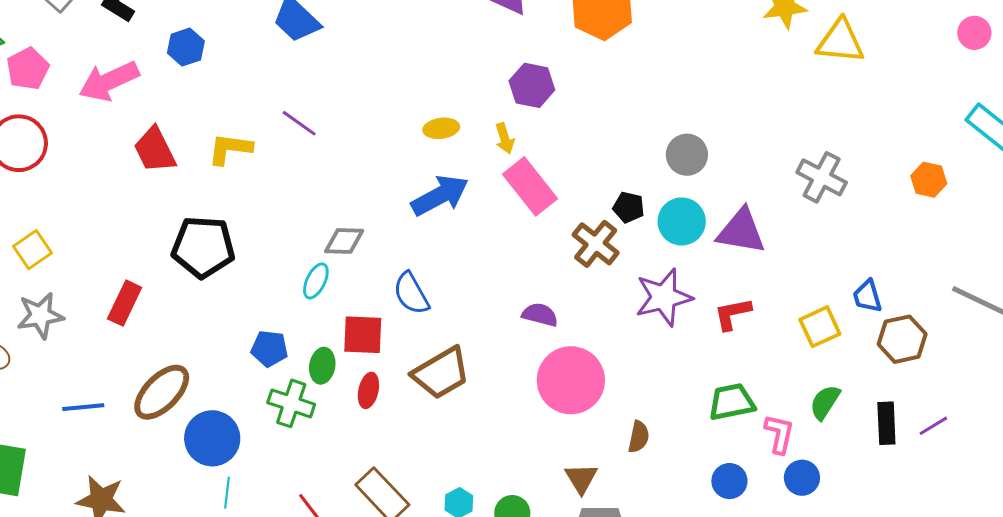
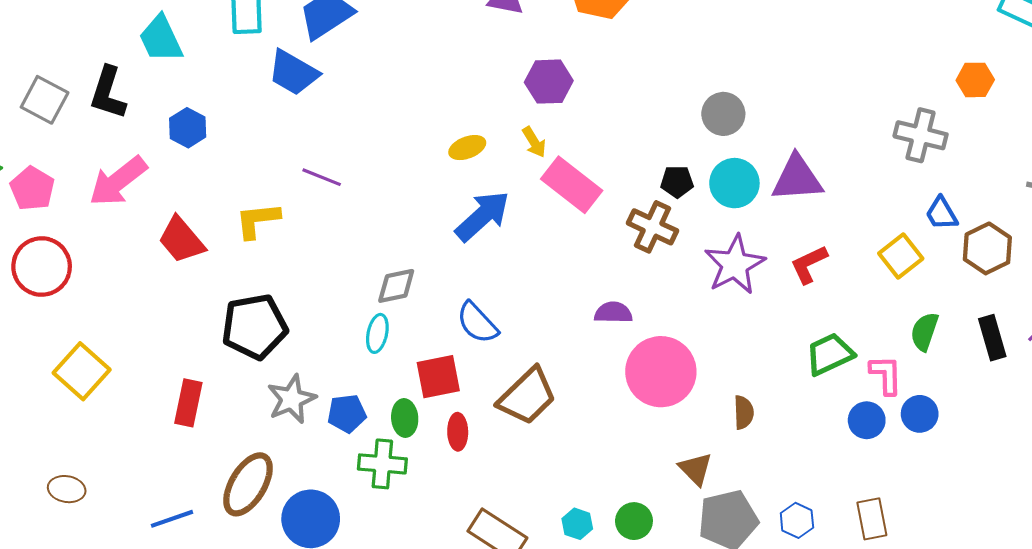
gray cross: (822, 177) -> (921, 135), moved
yellow square: (32, 250) -> (82, 371), size x1.4
gray star: (40, 315) -> (292, 399), moved
blue circle: (729, 481) -> (867, 420), moved

